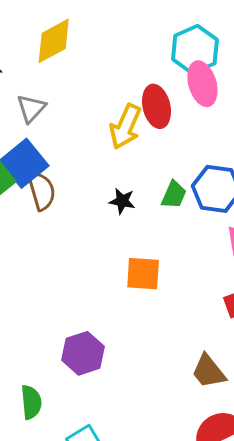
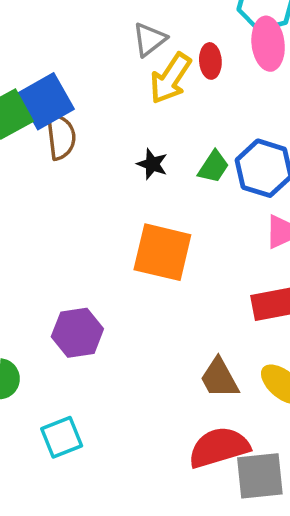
red ellipse: (157, 106) -> (210, 61), size x0.7
gray triangle: (31, 108) -> (149, 40), moved
orange square: (143, 274) -> (162, 252), size x1.4

